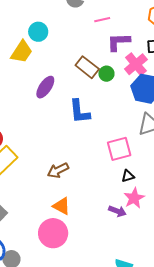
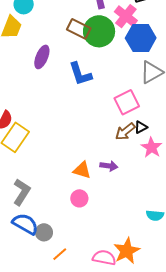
green circle: (106, 74) -> (99, 31), size x2.0
brown arrow: (58, 170) -> (125, 132), moved
purple arrow: (117, 211) -> (109, 166), moved
pink circle: (53, 233) -> (79, 198), size x0.6

